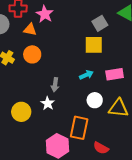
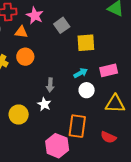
gray square: (100, 23) -> (62, 25), moved
white circle: (95, 100) -> (87, 90), moved
red semicircle: (101, 148) -> (108, 137), moved

